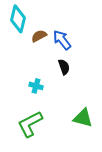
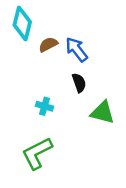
green triangle: (83, 118) -> (103, 112), moved

